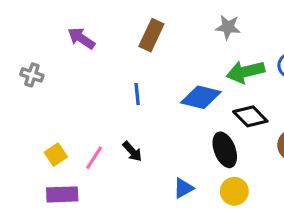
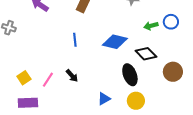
green arrow: (245, 72) -> (151, 26), moved, size x0.6

